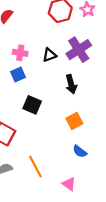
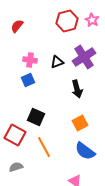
black square: (32, 105) -> (36, 117), moved
blue semicircle: (80, 151) -> (85, 151), size x1.5
orange line: (35, 167) -> (44, 147), moved

